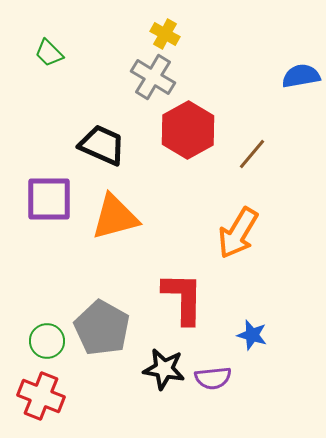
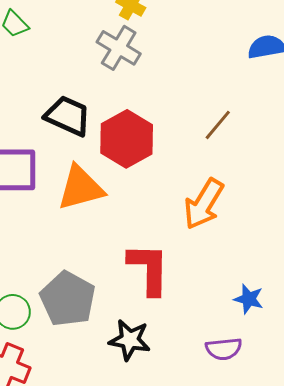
red hexagon: (188, 130) -> (127, 139), moved
blue star: (252, 335) -> (249, 299), moved
purple semicircle: (213, 378) -> (224, 349), moved

